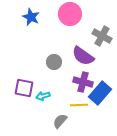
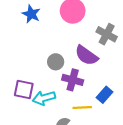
purple cross: (83, 82) -> (73, 80), moved
blue rectangle: (100, 93) -> (104, 95), size x0.7
cyan arrow: (43, 96) -> (44, 98), size x1.5

